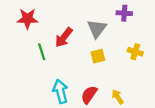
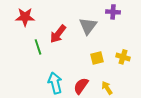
yellow cross: (135, 52) -> (123, 57), moved
yellow square: (98, 56) -> (97, 58), moved

